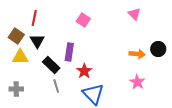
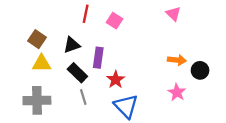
red line: (34, 18) -> (86, 14), moved
black triangle: (37, 41) -> (72, 45), moved, turned 42
black circle: (158, 49) -> (200, 70), moved
gray cross: (16, 89) -> (37, 100), size x1.6

